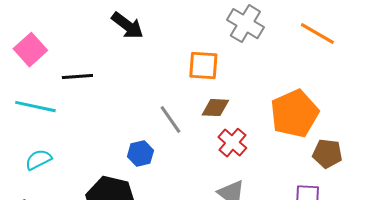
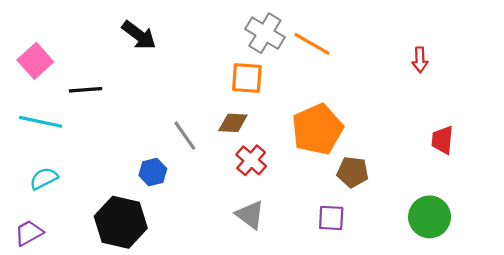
orange line: (317, 34) -> (312, 44), moved
orange square: (203, 66) -> (247, 78), moved

